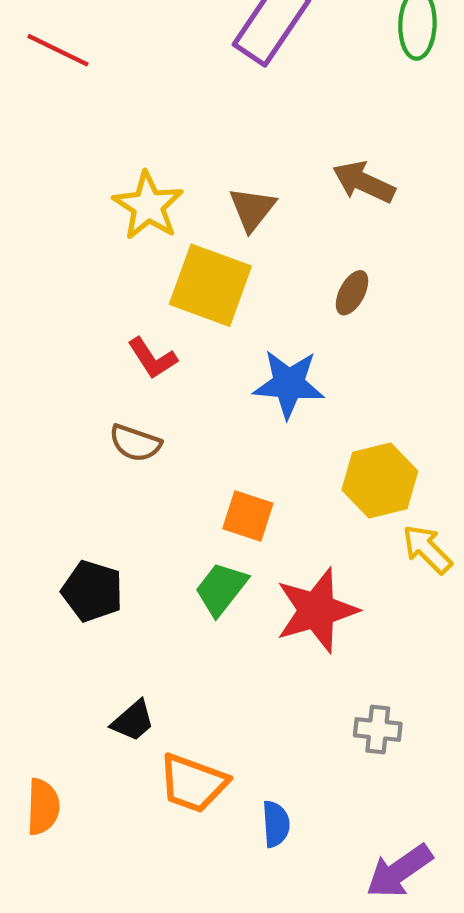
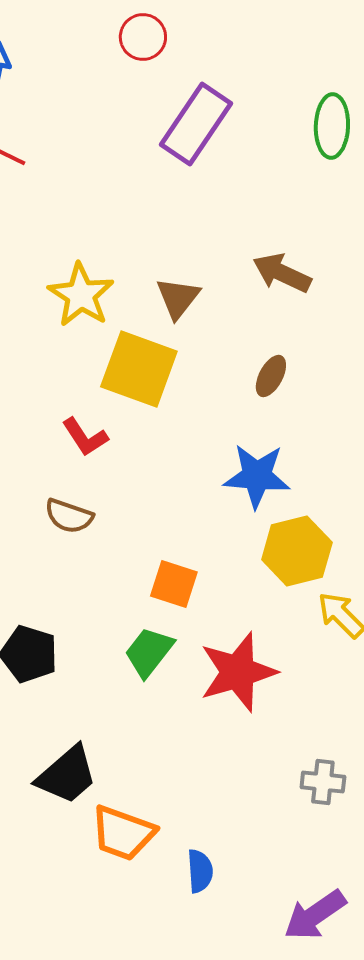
blue star: (289, 384) -> (257, 476), moved
black trapezoid: (133, 721) -> (67, 775), size x1.5
gray cross: (378, 730) -> (323, 782), moved

